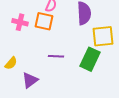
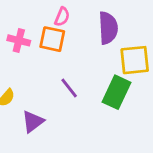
purple line: (56, 56) -> (69, 88), turned 49

